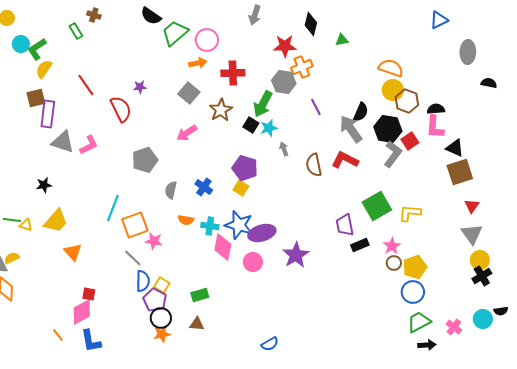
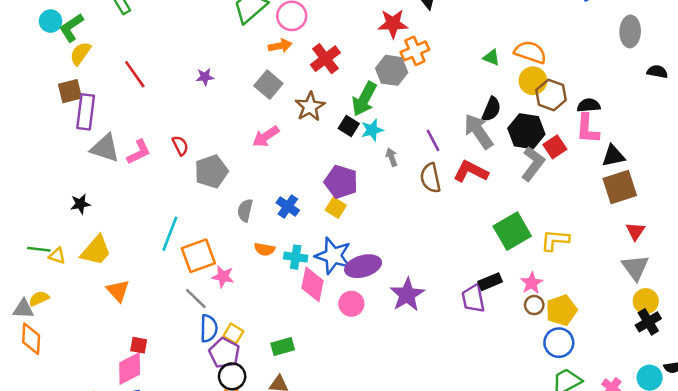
green triangle: (342, 40) -> (491, 57), moved, turned 32
red cross: (233, 73) -> (325, 59), turned -35
purple line: (316, 107) -> (433, 140), moved
red semicircle: (121, 109) -> (180, 146), moved, size x0.6
black triangle: (455, 148) -> (613, 156), turned -36
purple trapezoid: (345, 225) -> (473, 299), moved

